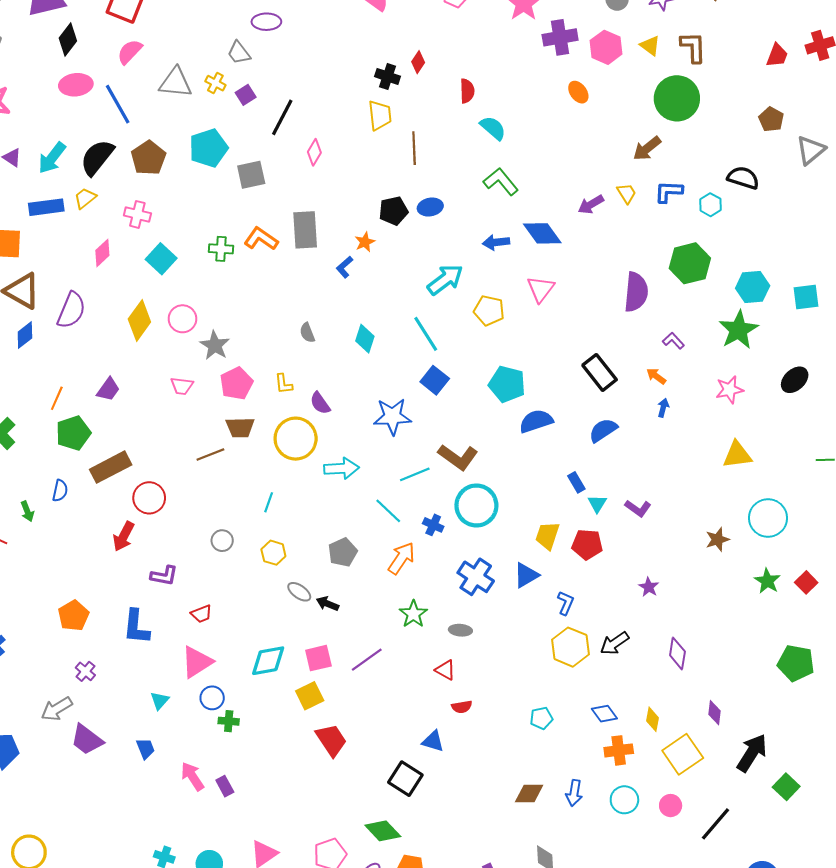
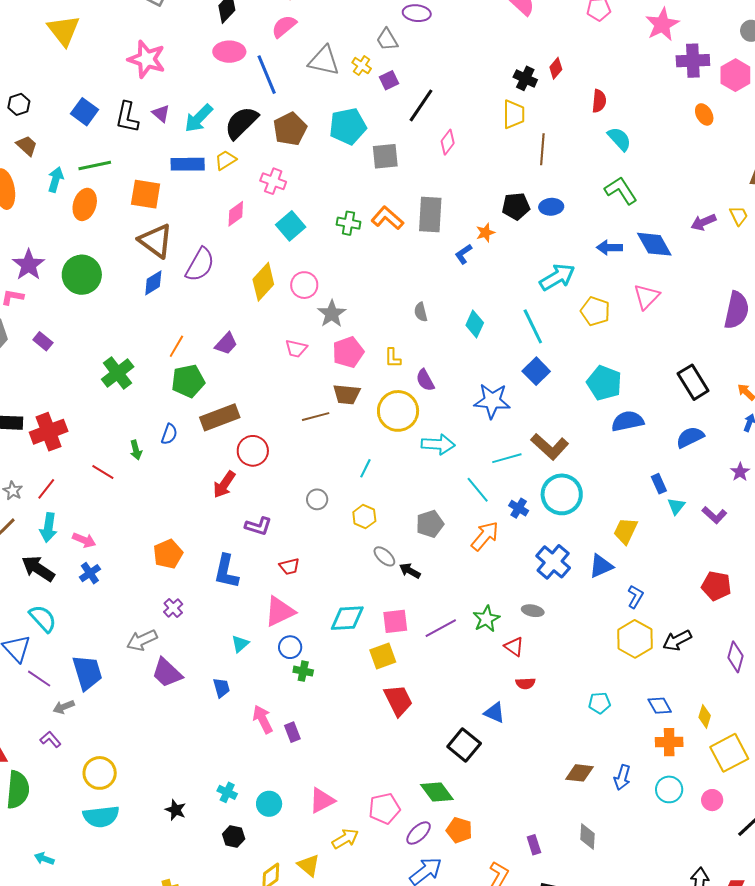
red pentagon: (587, 544) -> (716, 586), moved
purple star: (649, 587) -> (740, 472), moved
green star: (413, 614) -> (486, 619), moved

